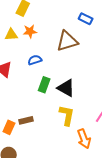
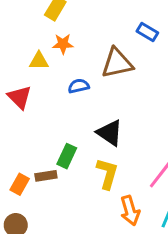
yellow triangle: (11, 35) -> (39, 61), moved
blue semicircle: (35, 60) -> (79, 86), moved
green rectangle: (44, 85) -> (67, 156), moved

